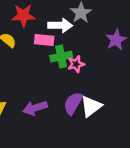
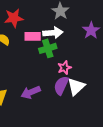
white arrow: (60, 25) -> (53, 33), moved
pink star: (76, 64) -> (64, 68), moved

